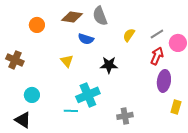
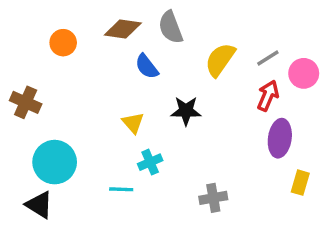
yellow semicircle: (129, 35) -> (220, 60), size x1.5
blue semicircle: (86, 39) -> (147, 67), turned 35
yellow triangle: (67, 61) -> (133, 123), moved
cyan circle: (32, 95) -> (55, 162), size x1.6
cyan cross: (88, 95) -> (150, 162), size x0.6

